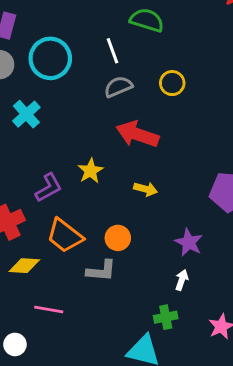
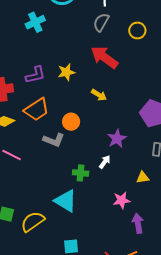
gray semicircle: (118, 87) -> (101, 22), turned -54
orange trapezoid: (65, 236) -> (37, 110), turned -88
green cross: (166, 317) -> (81, 173), moved

